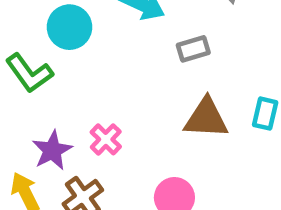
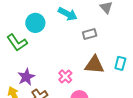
pink cross: (106, 139) -> (65, 76), moved

